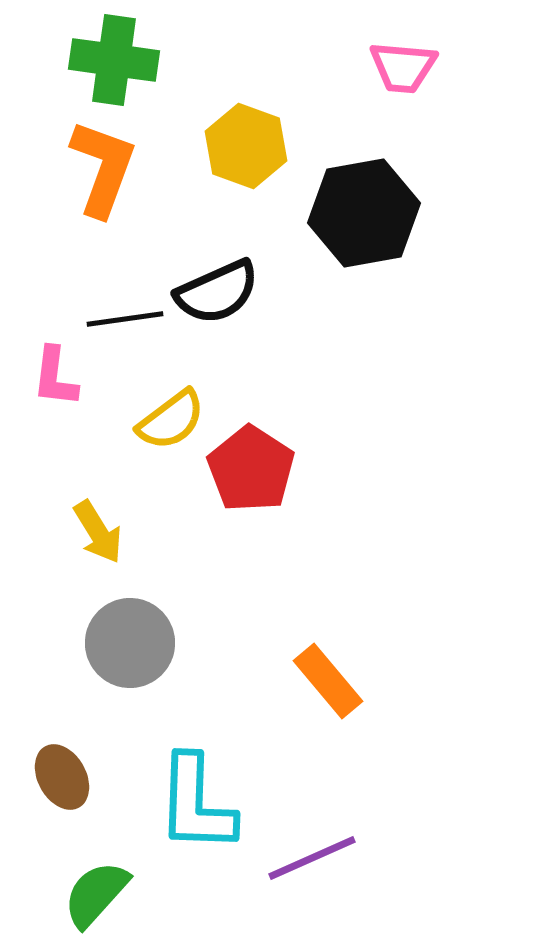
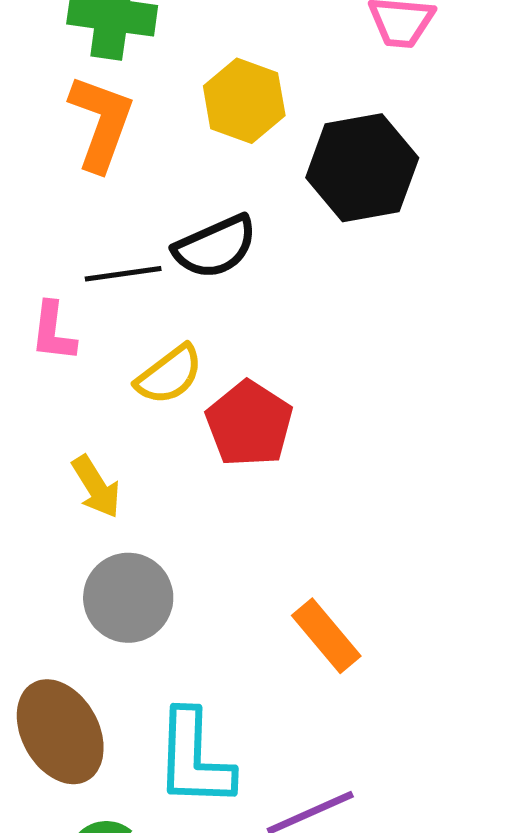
brown ellipse: (62, 777) -> (60, 732), size x1.6

